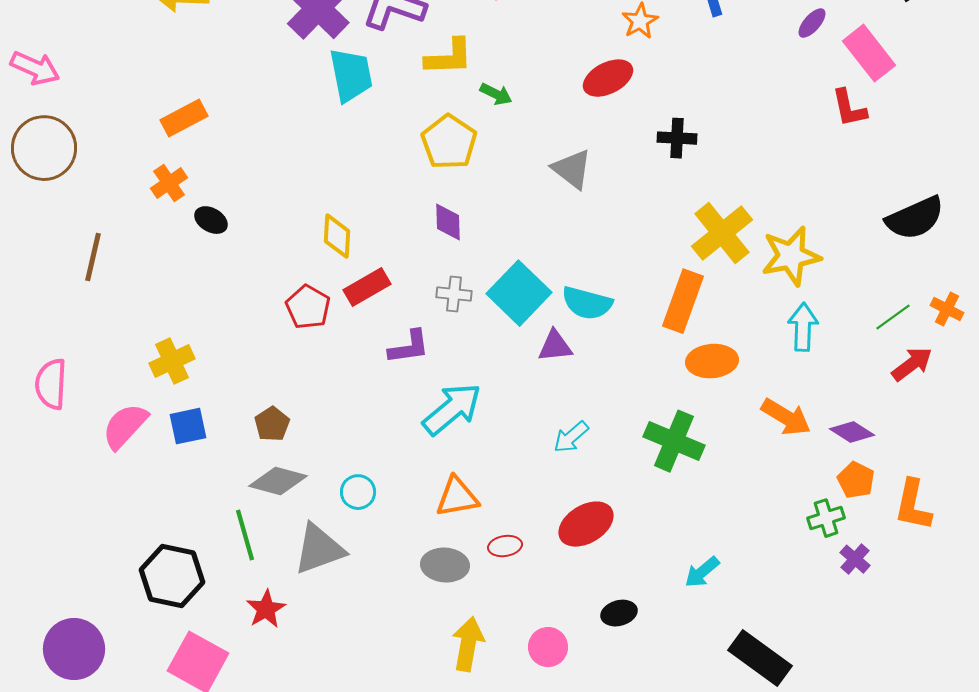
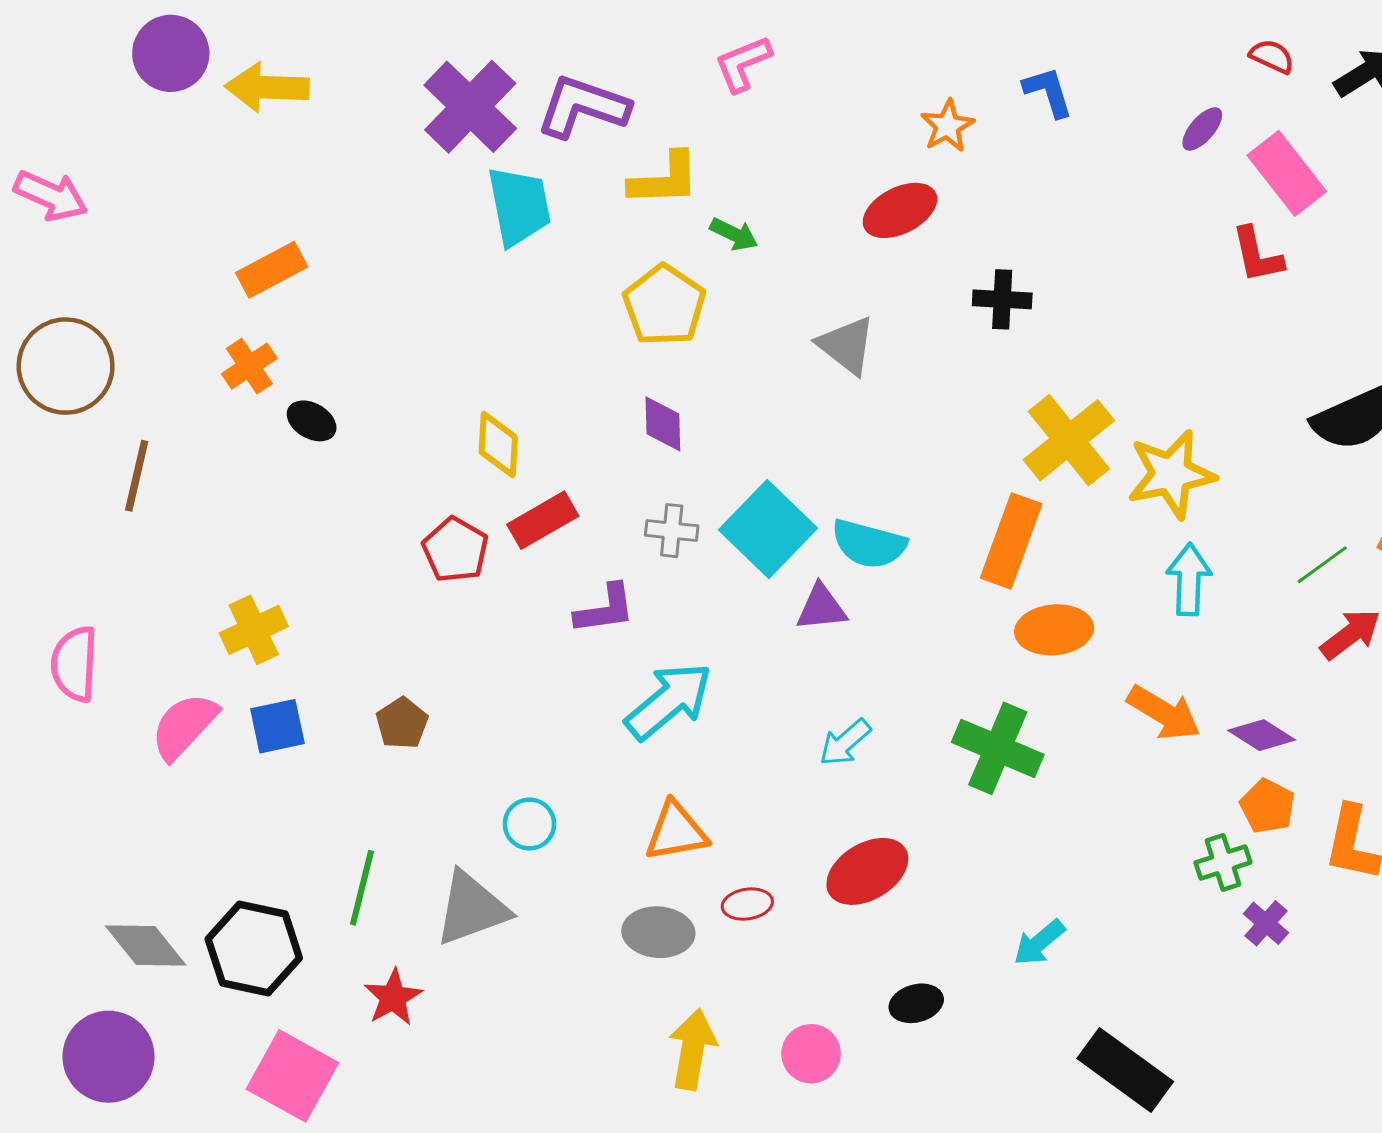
brown circle: (44, 148) -> (66, 366), moved
gray diamond: (278, 481) -> (146, 946), moved, turned 36
green line: (245, 535) -> (362, 888), turned 30

